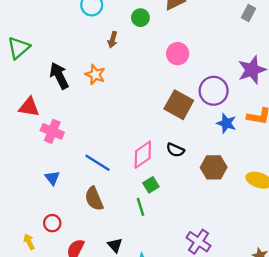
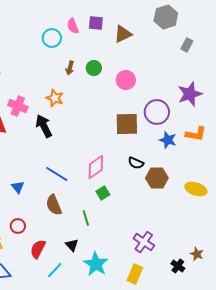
green circle: (140, 18) -> (94, 68), moved
black arrow: (59, 76) -> (44, 126), moved
brown square: (179, 105) -> (127, 124), turned -30
pink cross: (52, 131) -> (18, 106), moved
black semicircle: (175, 150) -> (136, 163), moved
green line: (140, 207) -> (86, 218), moved

